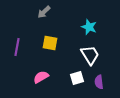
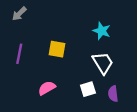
gray arrow: (44, 12) -> (19, 14), moved

